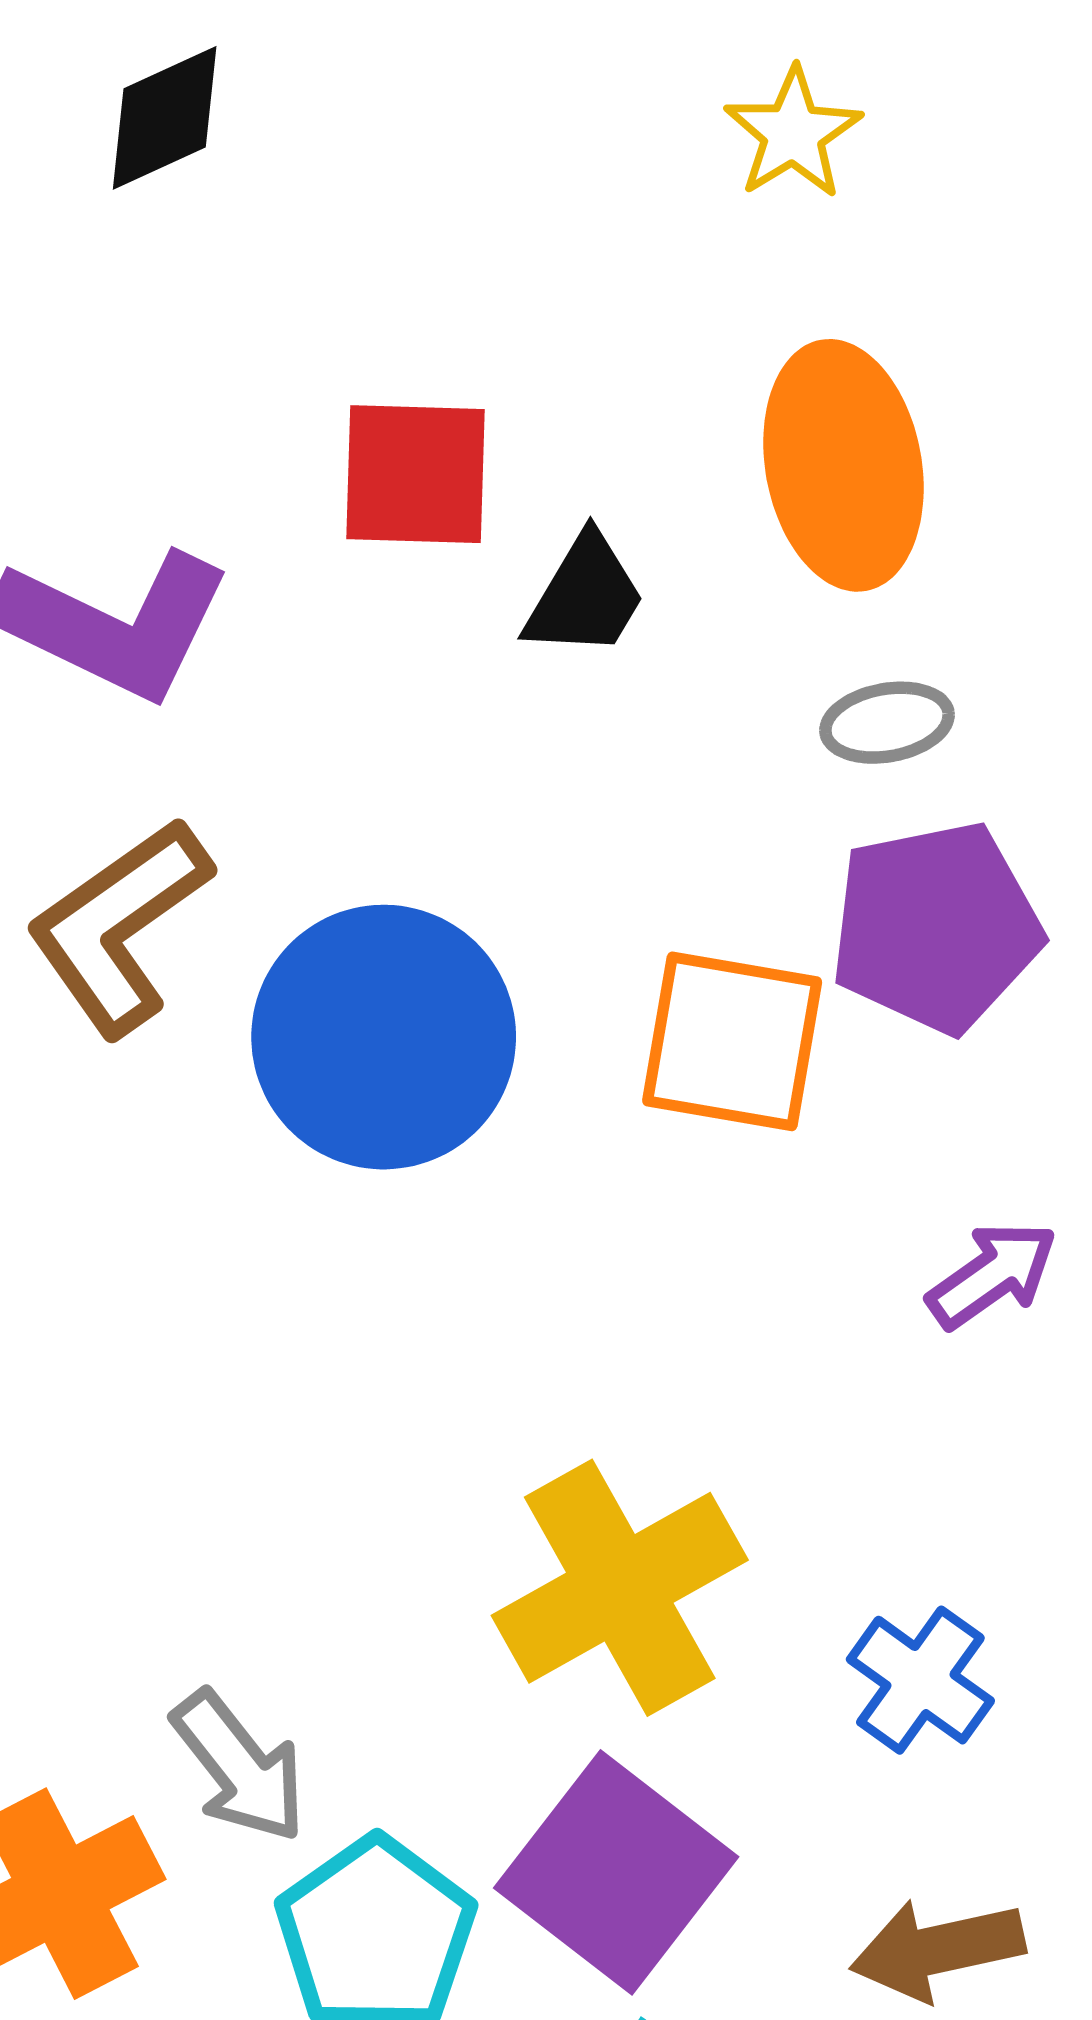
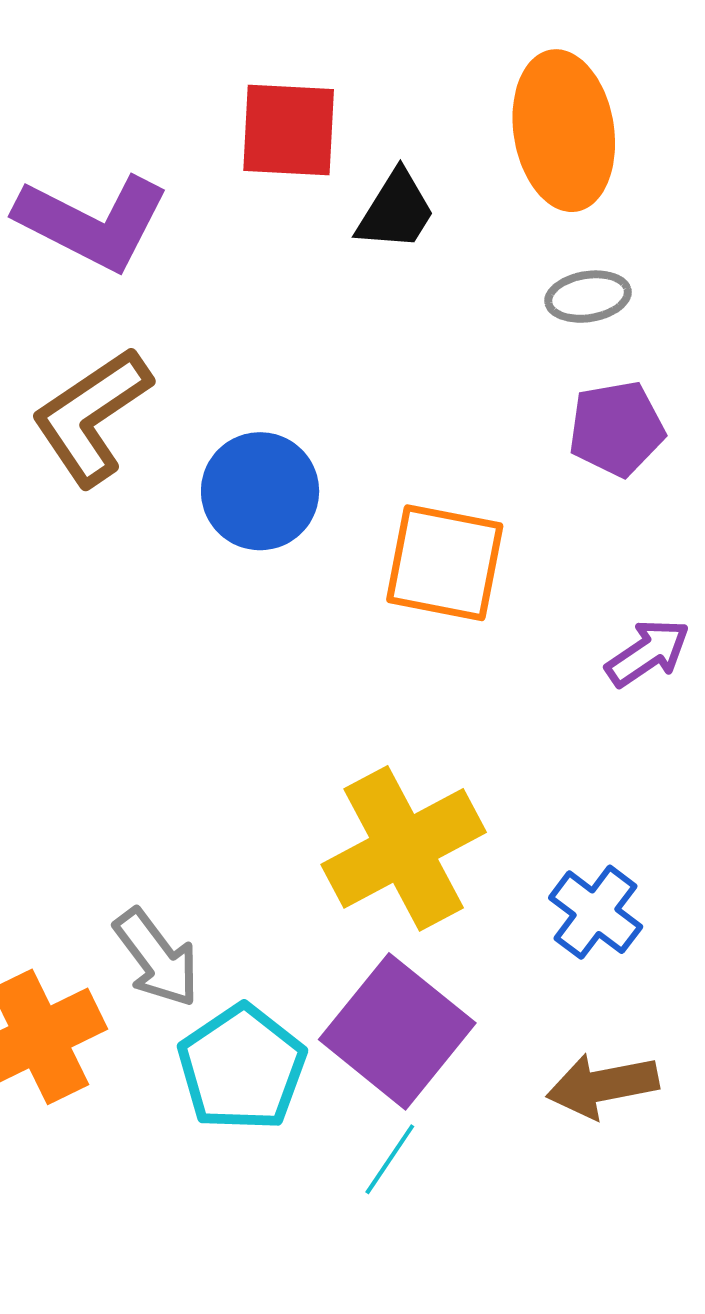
purple pentagon: (936, 927) -> (616, 429), size x0.7
blue circle: (384, 1037) -> (260, 491), size x0.7
orange square: (732, 1041) -> (445, 563), moved

